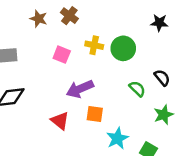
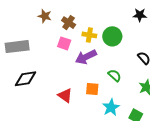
brown cross: (69, 16) -> (69, 23), moved
purple arrow: (80, 89) -> (86, 57), moved
green semicircle: (137, 89) -> (115, 75), moved

